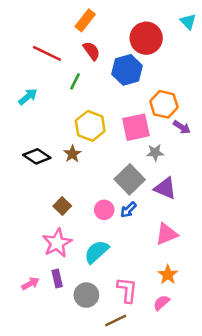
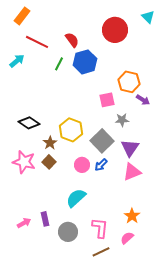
orange rectangle: (85, 20) -> (22, 16), moved
blue hexagon: (127, 70) -> (85, 62), moved
cyan arrow: (28, 97) -> (17, 61), moved
yellow hexagon: (90, 126) -> (71, 130), moved
pink square: (136, 127) -> (107, 100), size x0.7
brown star: (72, 154) -> (50, 143), moved
purple triangle: (165, 188) -> (130, 148), turned 42
pink triangle: (166, 234) -> (132, 172), moved
pink star: (57, 243) -> (24, 162), moved, turned -30
brown line: (116, 320) -> (101, 252), moved

